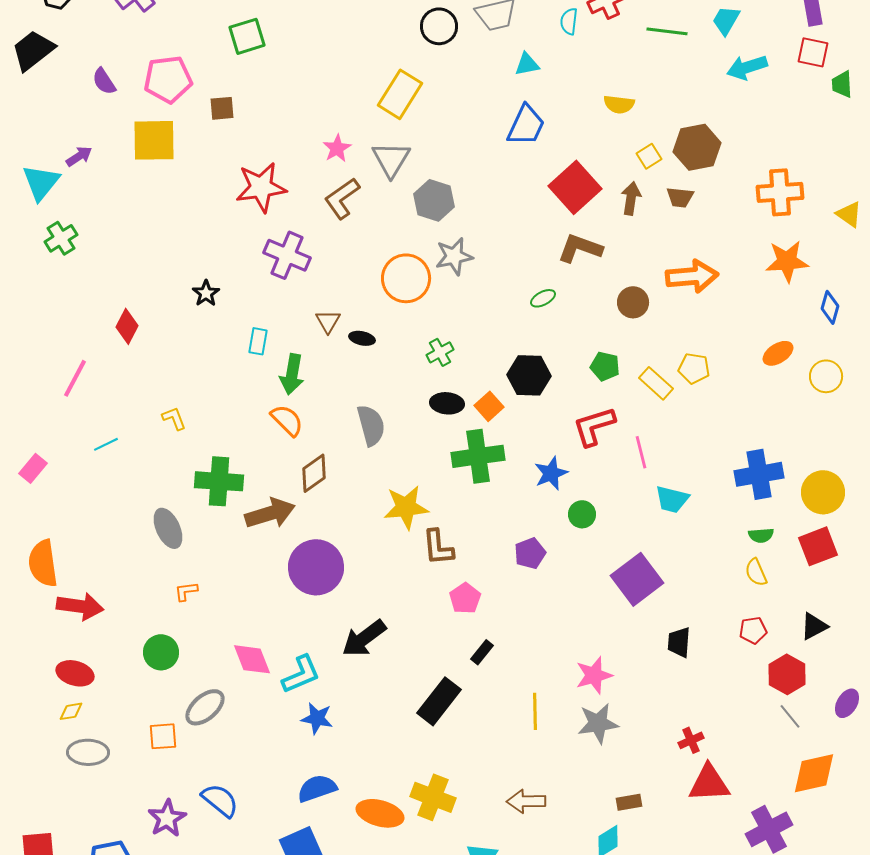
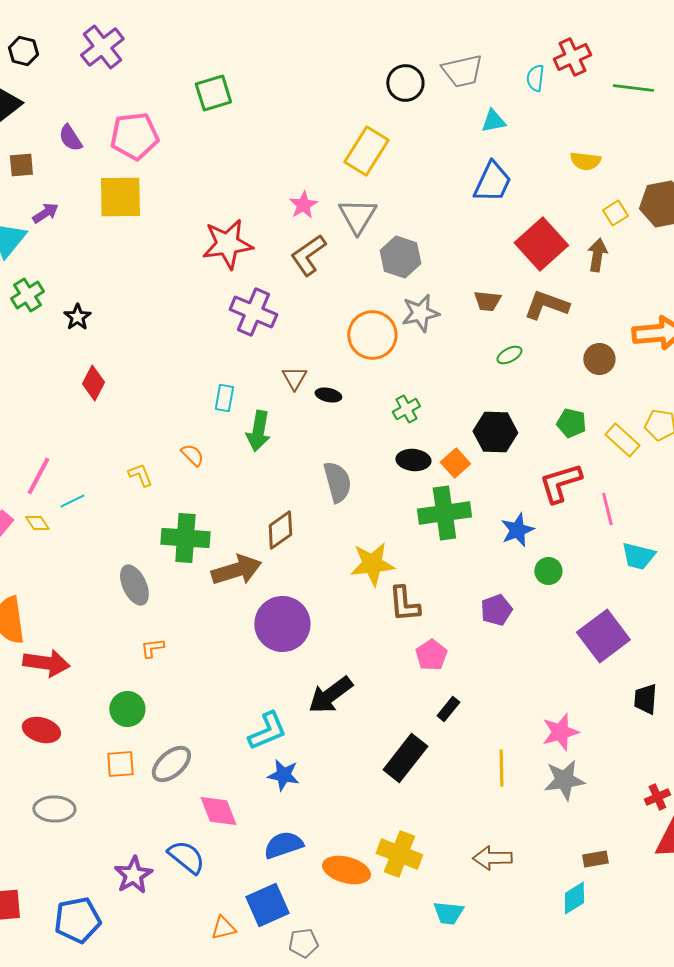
brown square: (222, 108) -> (21, 165), moved
brown trapezoid: (680, 197) -> (487, 301), moved
black star: (206, 293) -> (77, 317), moved
pink line: (75, 378) -> (38, 476), moved
orange semicircle: (287, 420) -> (192, 455), moved, size x0.7
pink diamond: (252, 659) -> (218, 811), moved
yellow diamond: (71, 711) -> (37, 523), moved, turned 65
orange square: (163, 736) -> (120, 764), moved

